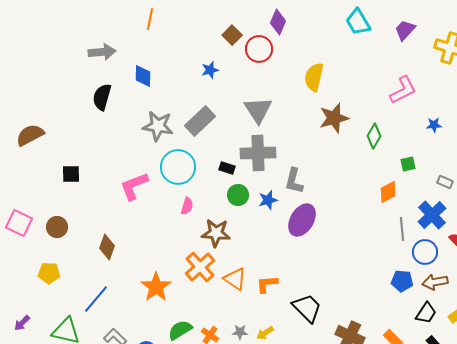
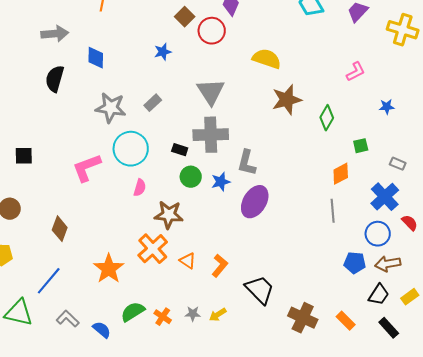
yellow semicircle: (314, 77) -> (267, 59), turned 96
pink L-shape: (403, 90) -> (356, 72), size x0.7
gray rectangle: (200, 121) -> (153, 103), size x0.6
gray line: (402, 229) -> (333, 211), moved
orange triangle: (235, 279) -> (188, 261), size x0.7
orange L-shape: (267, 284) -> (220, 266), turned 135

